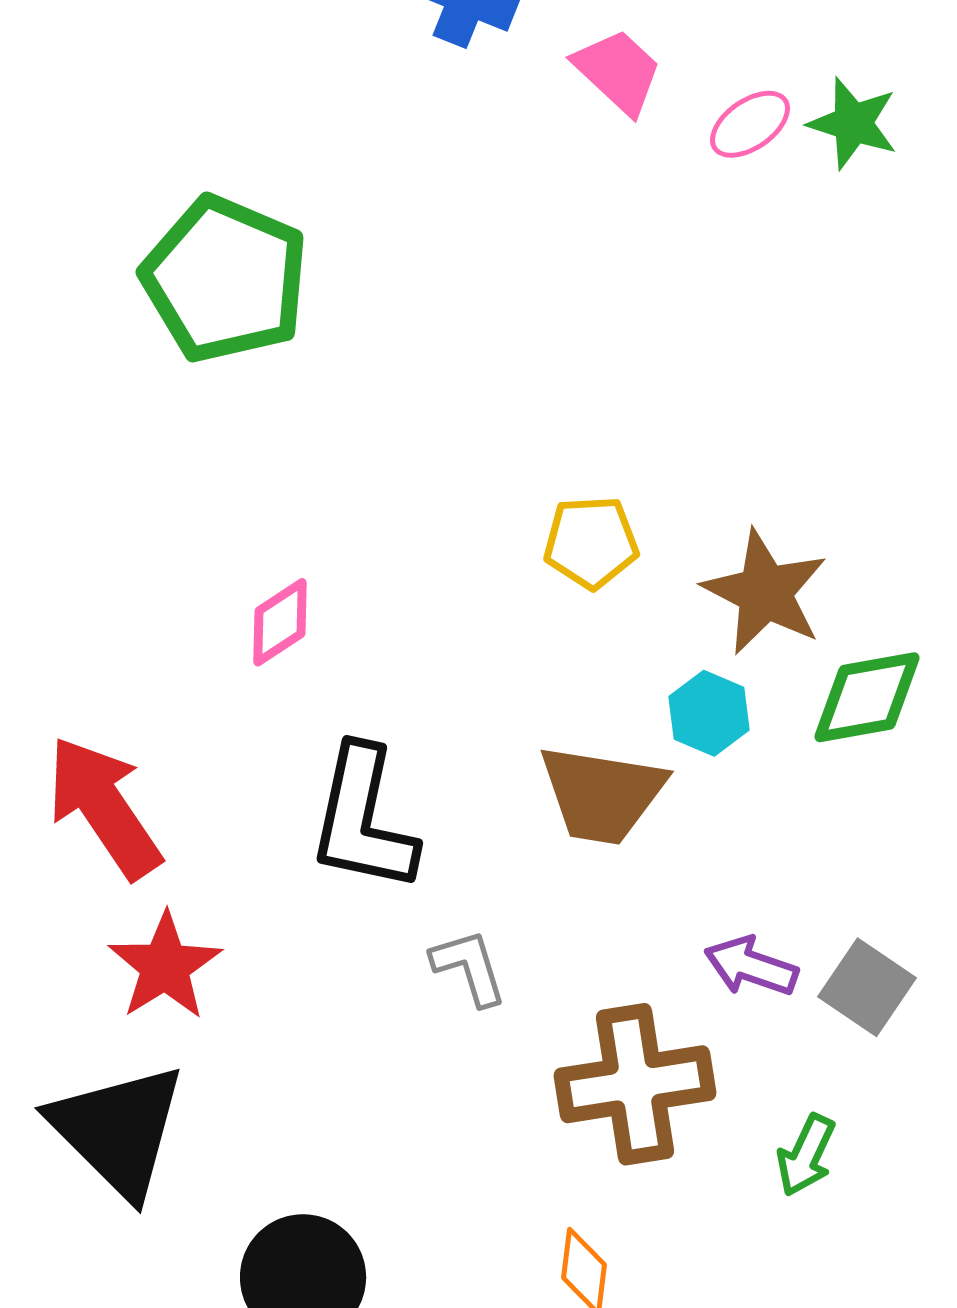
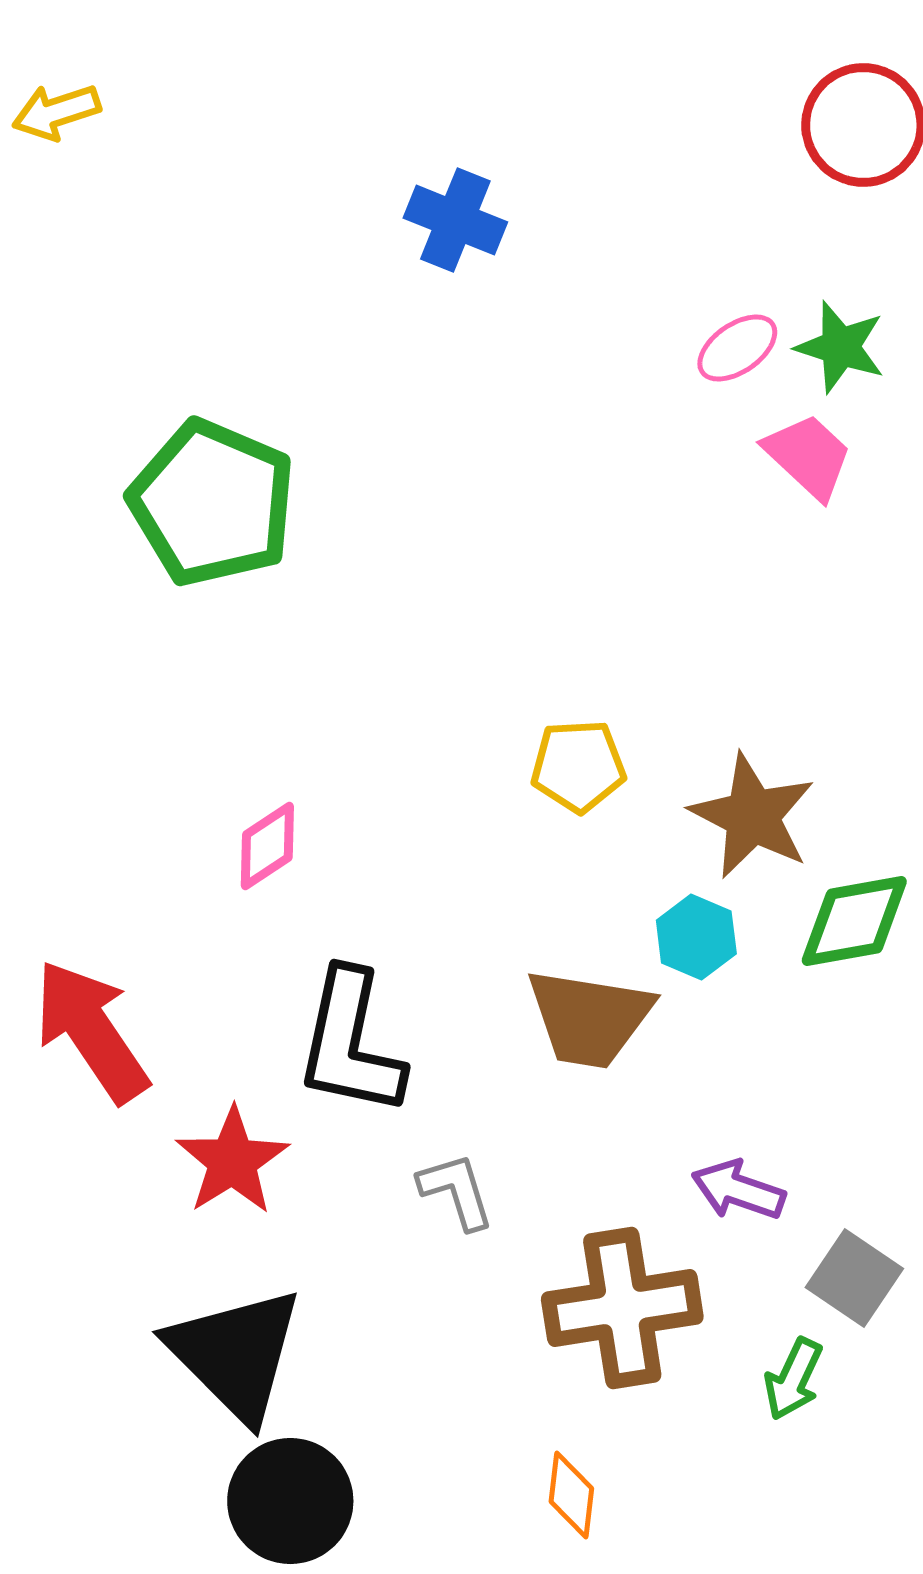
pink trapezoid: (618, 71) -> (808, 456), moved
red star: (165, 966) -> (232, 1161), moved
gray square: (867, 987) -> (854, 1278), moved
black triangle: (118, 1130) -> (235, 1354), moved

